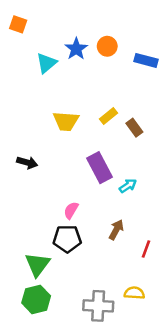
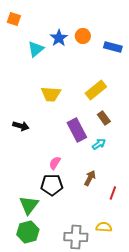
yellow rectangle: (109, 116) -> (96, 90), moved, size x1.5
brown rectangle: (134, 128) -> (104, 118), moved

